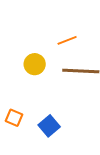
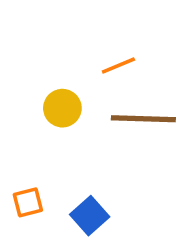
orange square: (14, 118) -> (28, 202), turned -36

